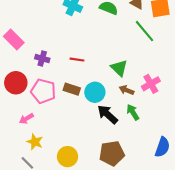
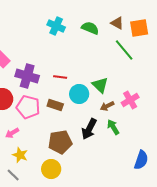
purple cross: (42, 58) -> (27, 76), size x1.6
brown arrow: (127, 90) -> (107, 106), turned -48
cyan circle: (95, 92) -> (79, 94), moved
black arrow: (108, 114) -> (89, 129), turned -105
brown pentagon: (112, 153) -> (60, 142), moved

